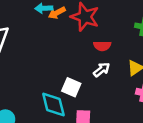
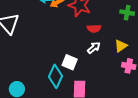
cyan diamond: (53, 105) -> (55, 76), turned 40

